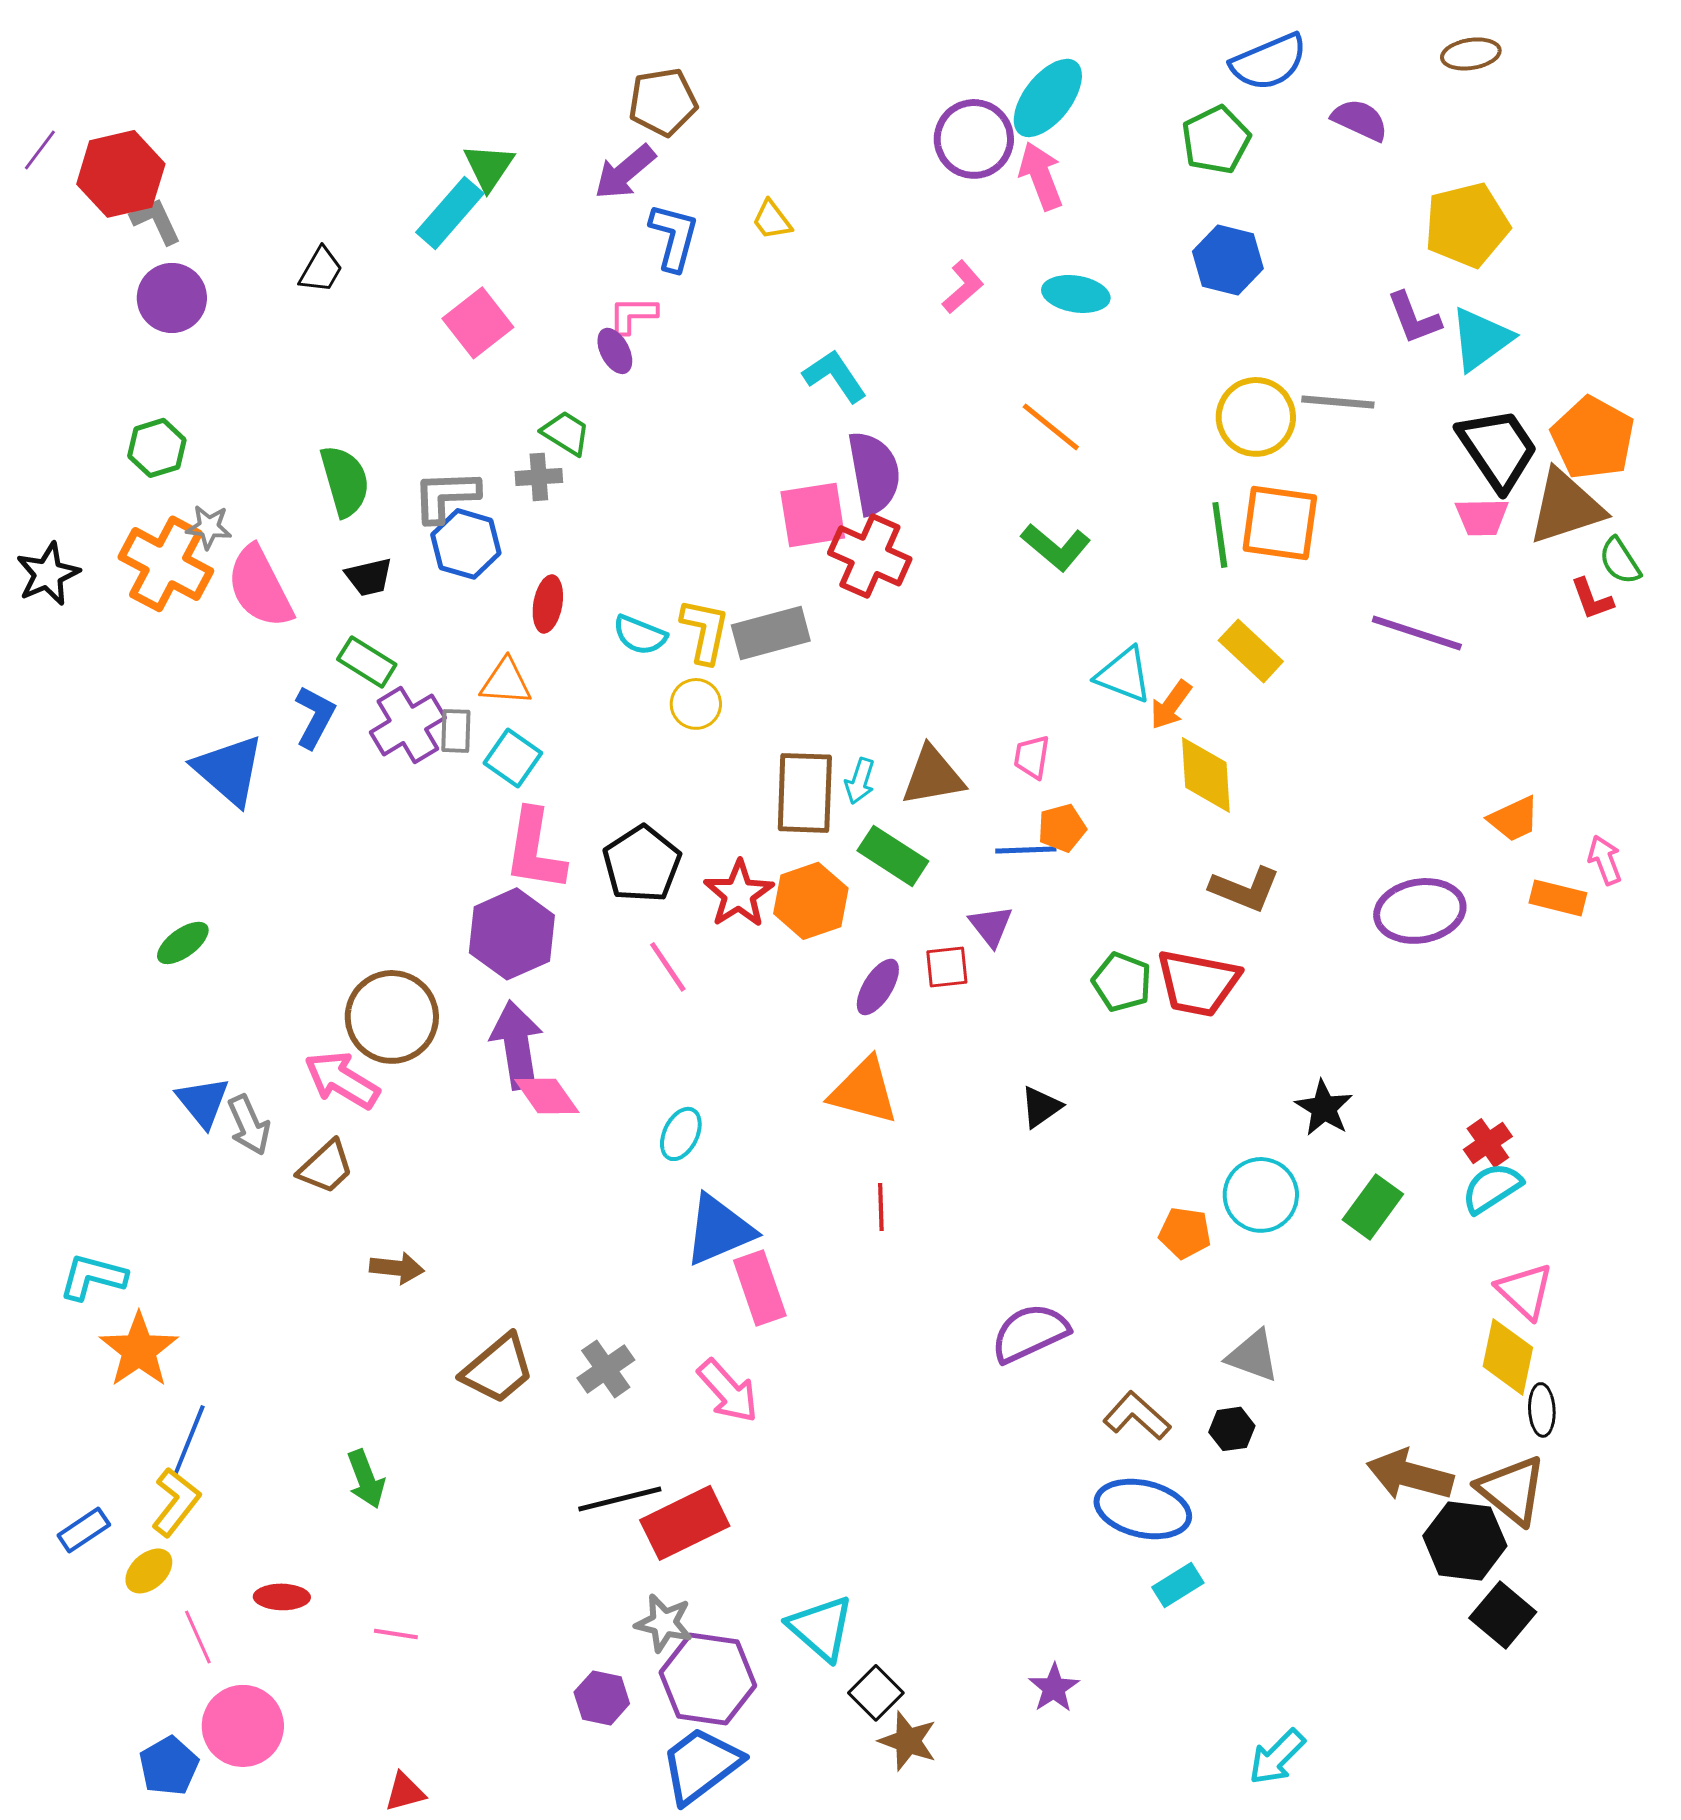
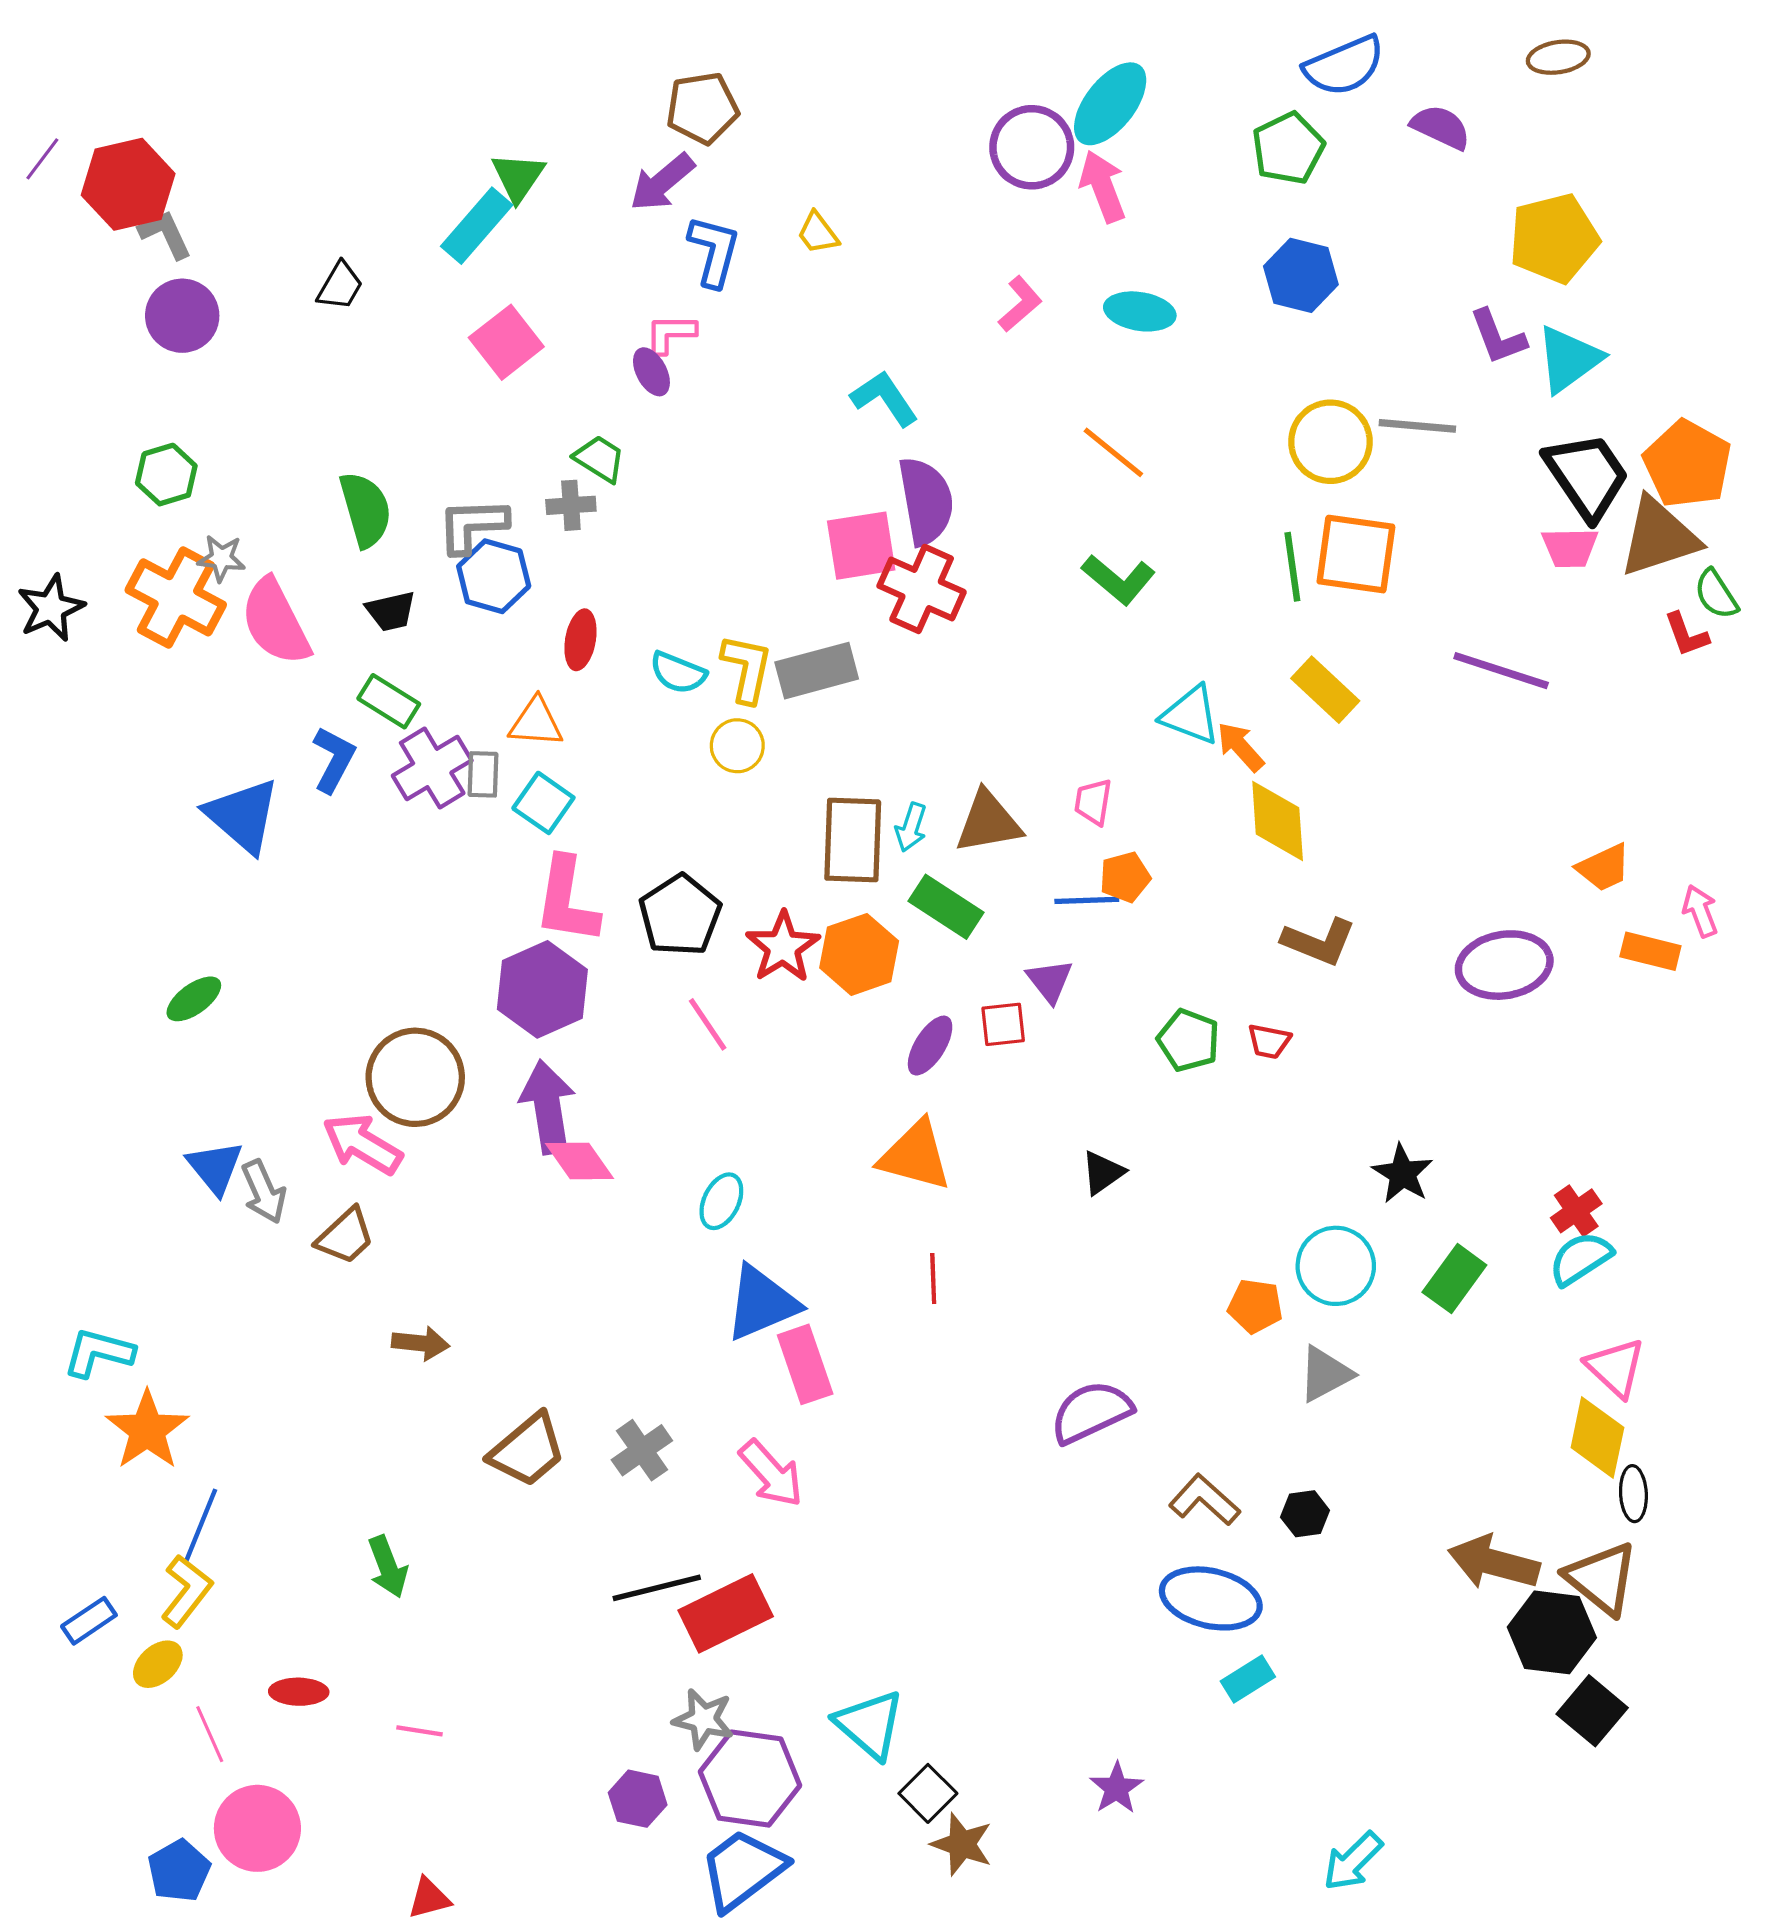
orange arrow: (1171, 705) -> (1240, 747), turned 102
red trapezoid: (1198, 983) -> (1269, 1041), size x0.5
gray triangle: (1253, 1356) -> (1325, 1374), moved, turned -48

